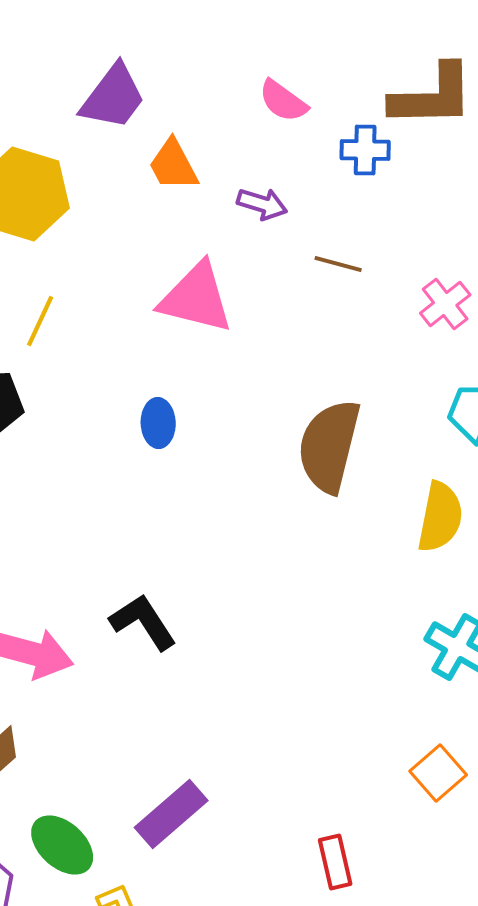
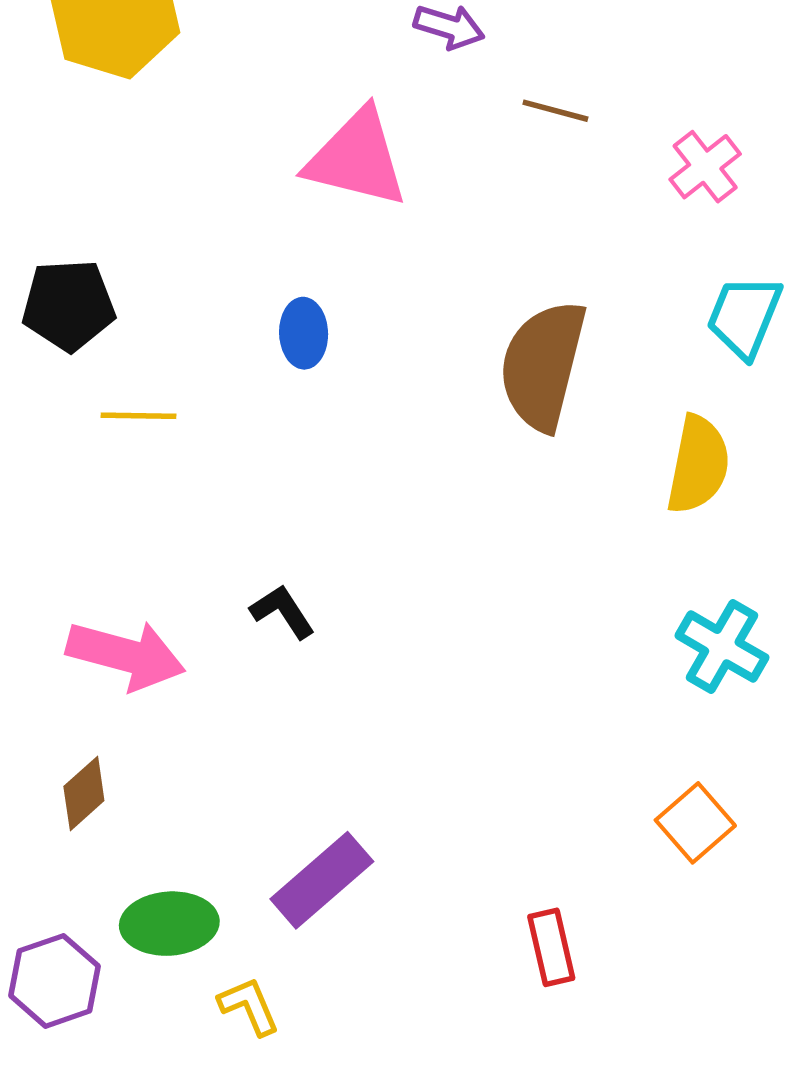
yellow line: (40, 321) -> (139, 416), moved, turned 66
black L-shape: (143, 622) -> (283, 612), size x0.7
green ellipse: (62, 845) -> (169, 924), turned -46

